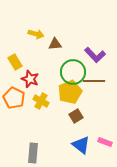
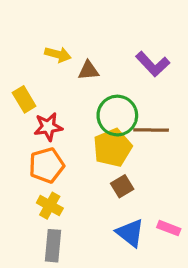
purple L-shape: (95, 55) -> (153, 64), moved
red star: (30, 79) -> (48, 127), turned -30
orange pentagon: (14, 98) -> (47, 165), moved, turned 30
yellow cross: (41, 101) -> (50, 206), moved

